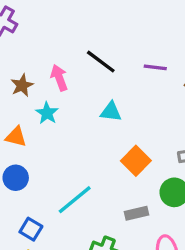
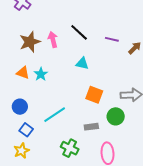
brown star: (22, 85) -> (30, 42), size x1.5
cyan star: (47, 113) -> (41, 74), moved
orange square: (136, 161) -> (94, 95), turned -30
blue circle: (16, 178) -> (20, 107), moved

